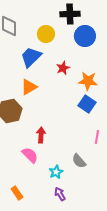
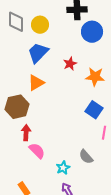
yellow circle: (46, 34) -> (40, 25), moved
blue square: (87, 104) -> (94, 110), moved
red arrow: (41, 135) -> (26, 133), moved

